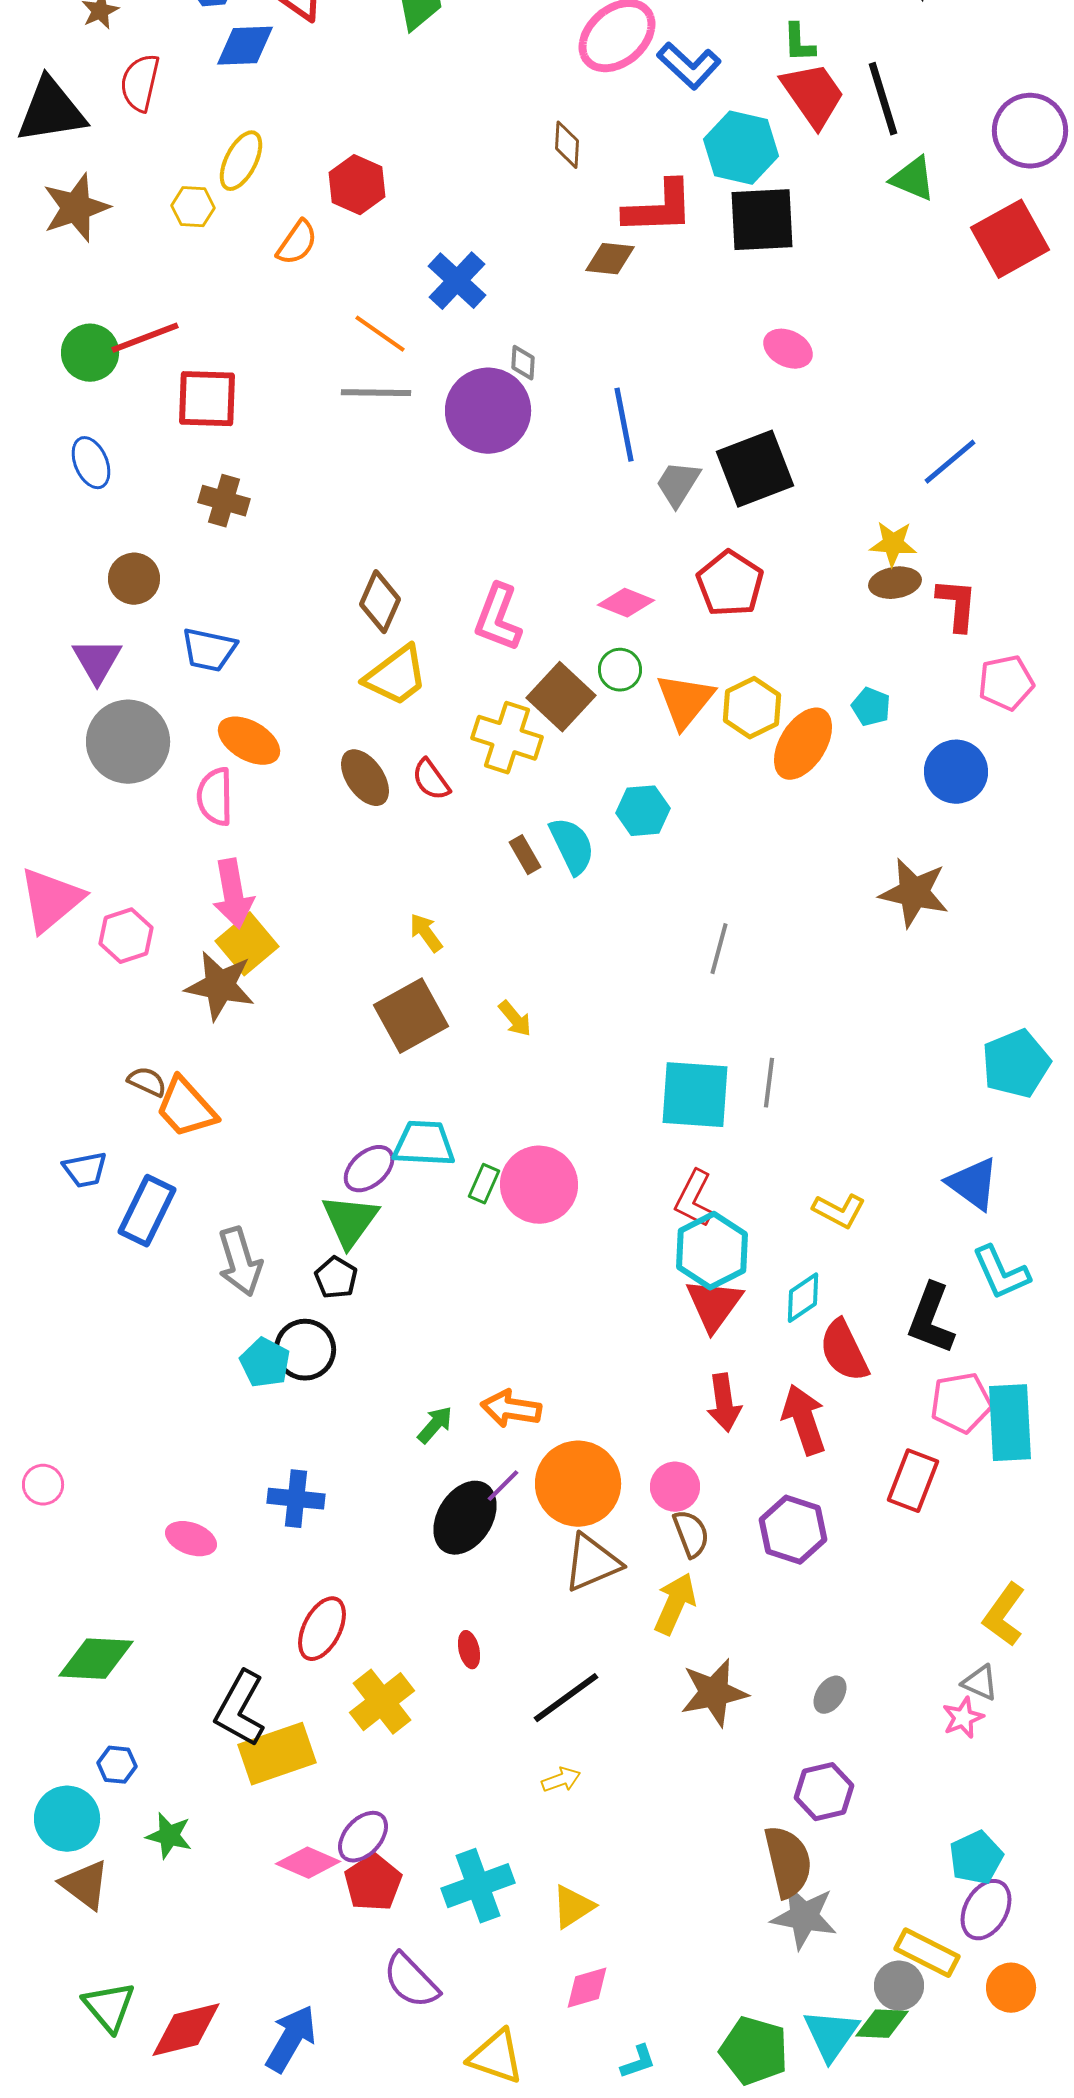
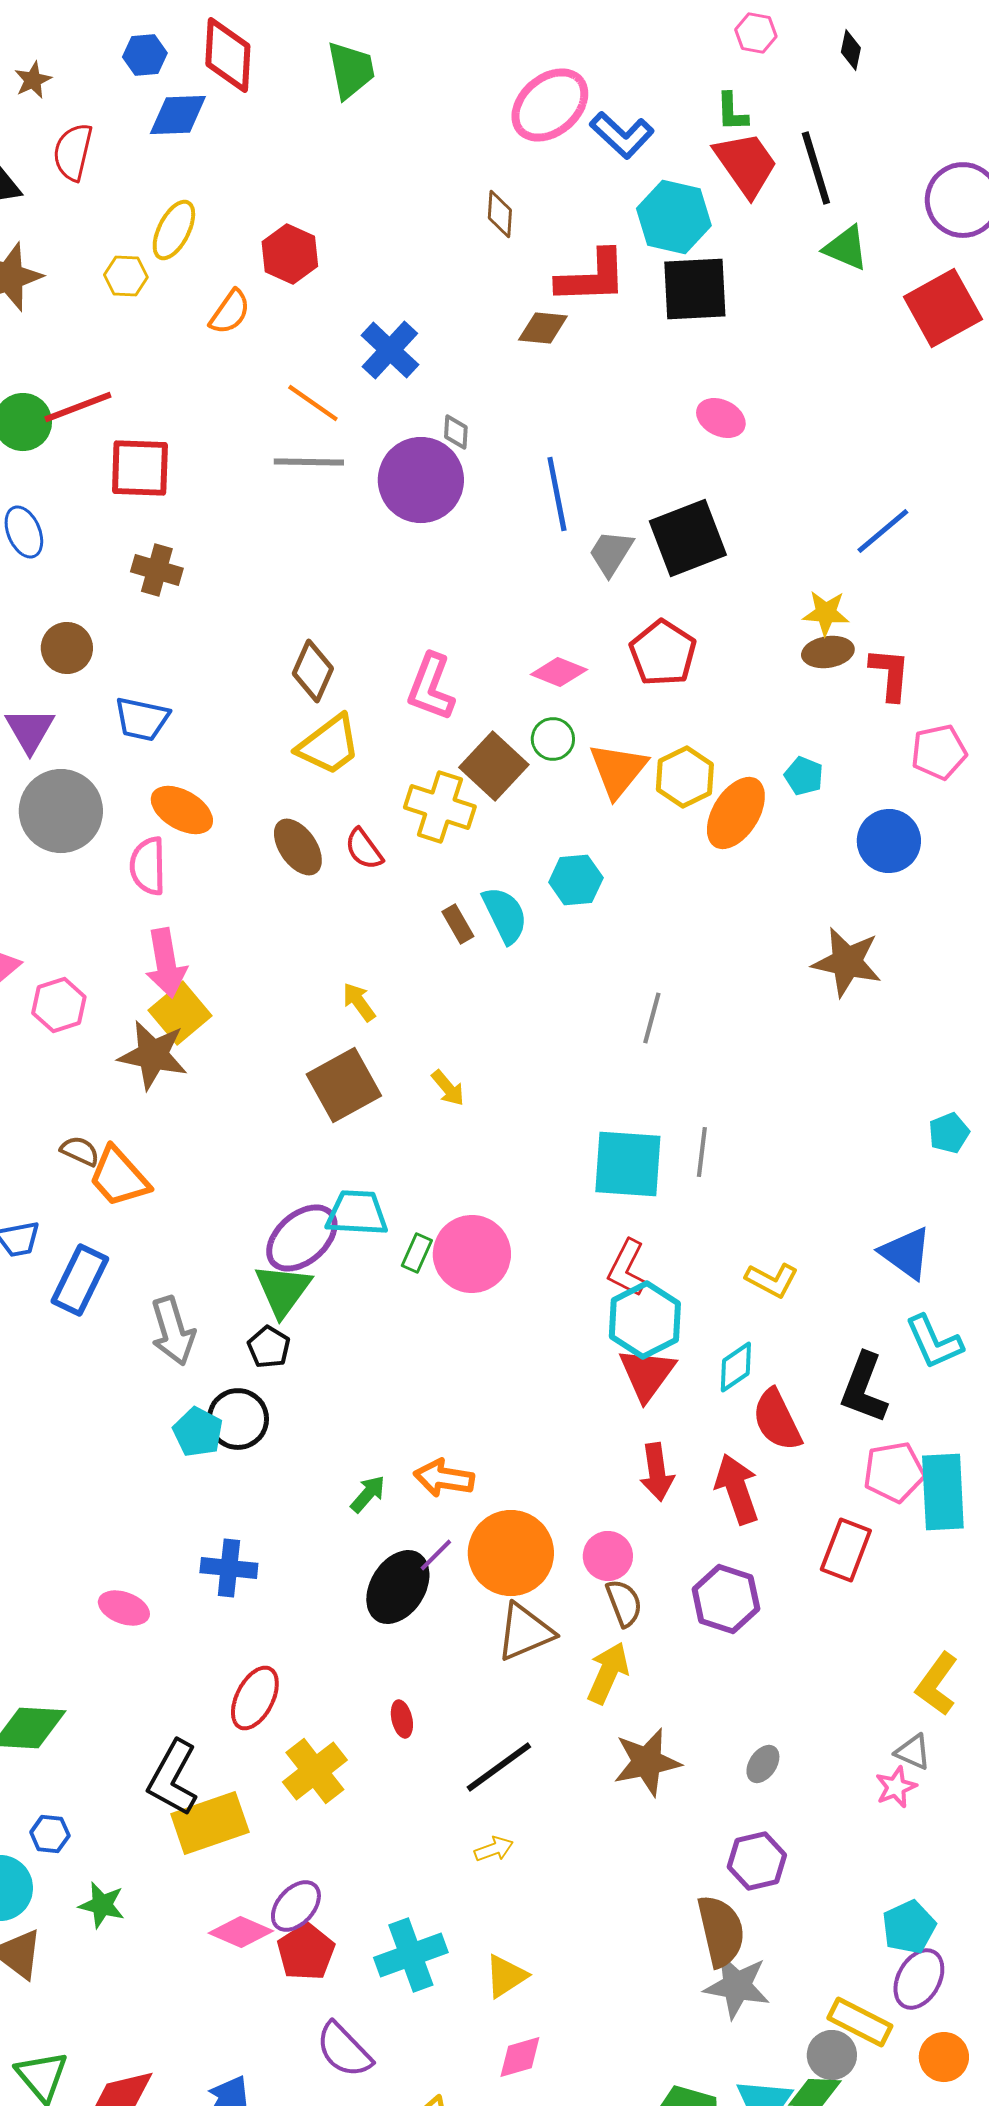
cyan pentagon: (1016, 1064) -> (949, 1133), size x0.6
purple ellipse: (369, 1169) -> (302, 1238), size x1.4

